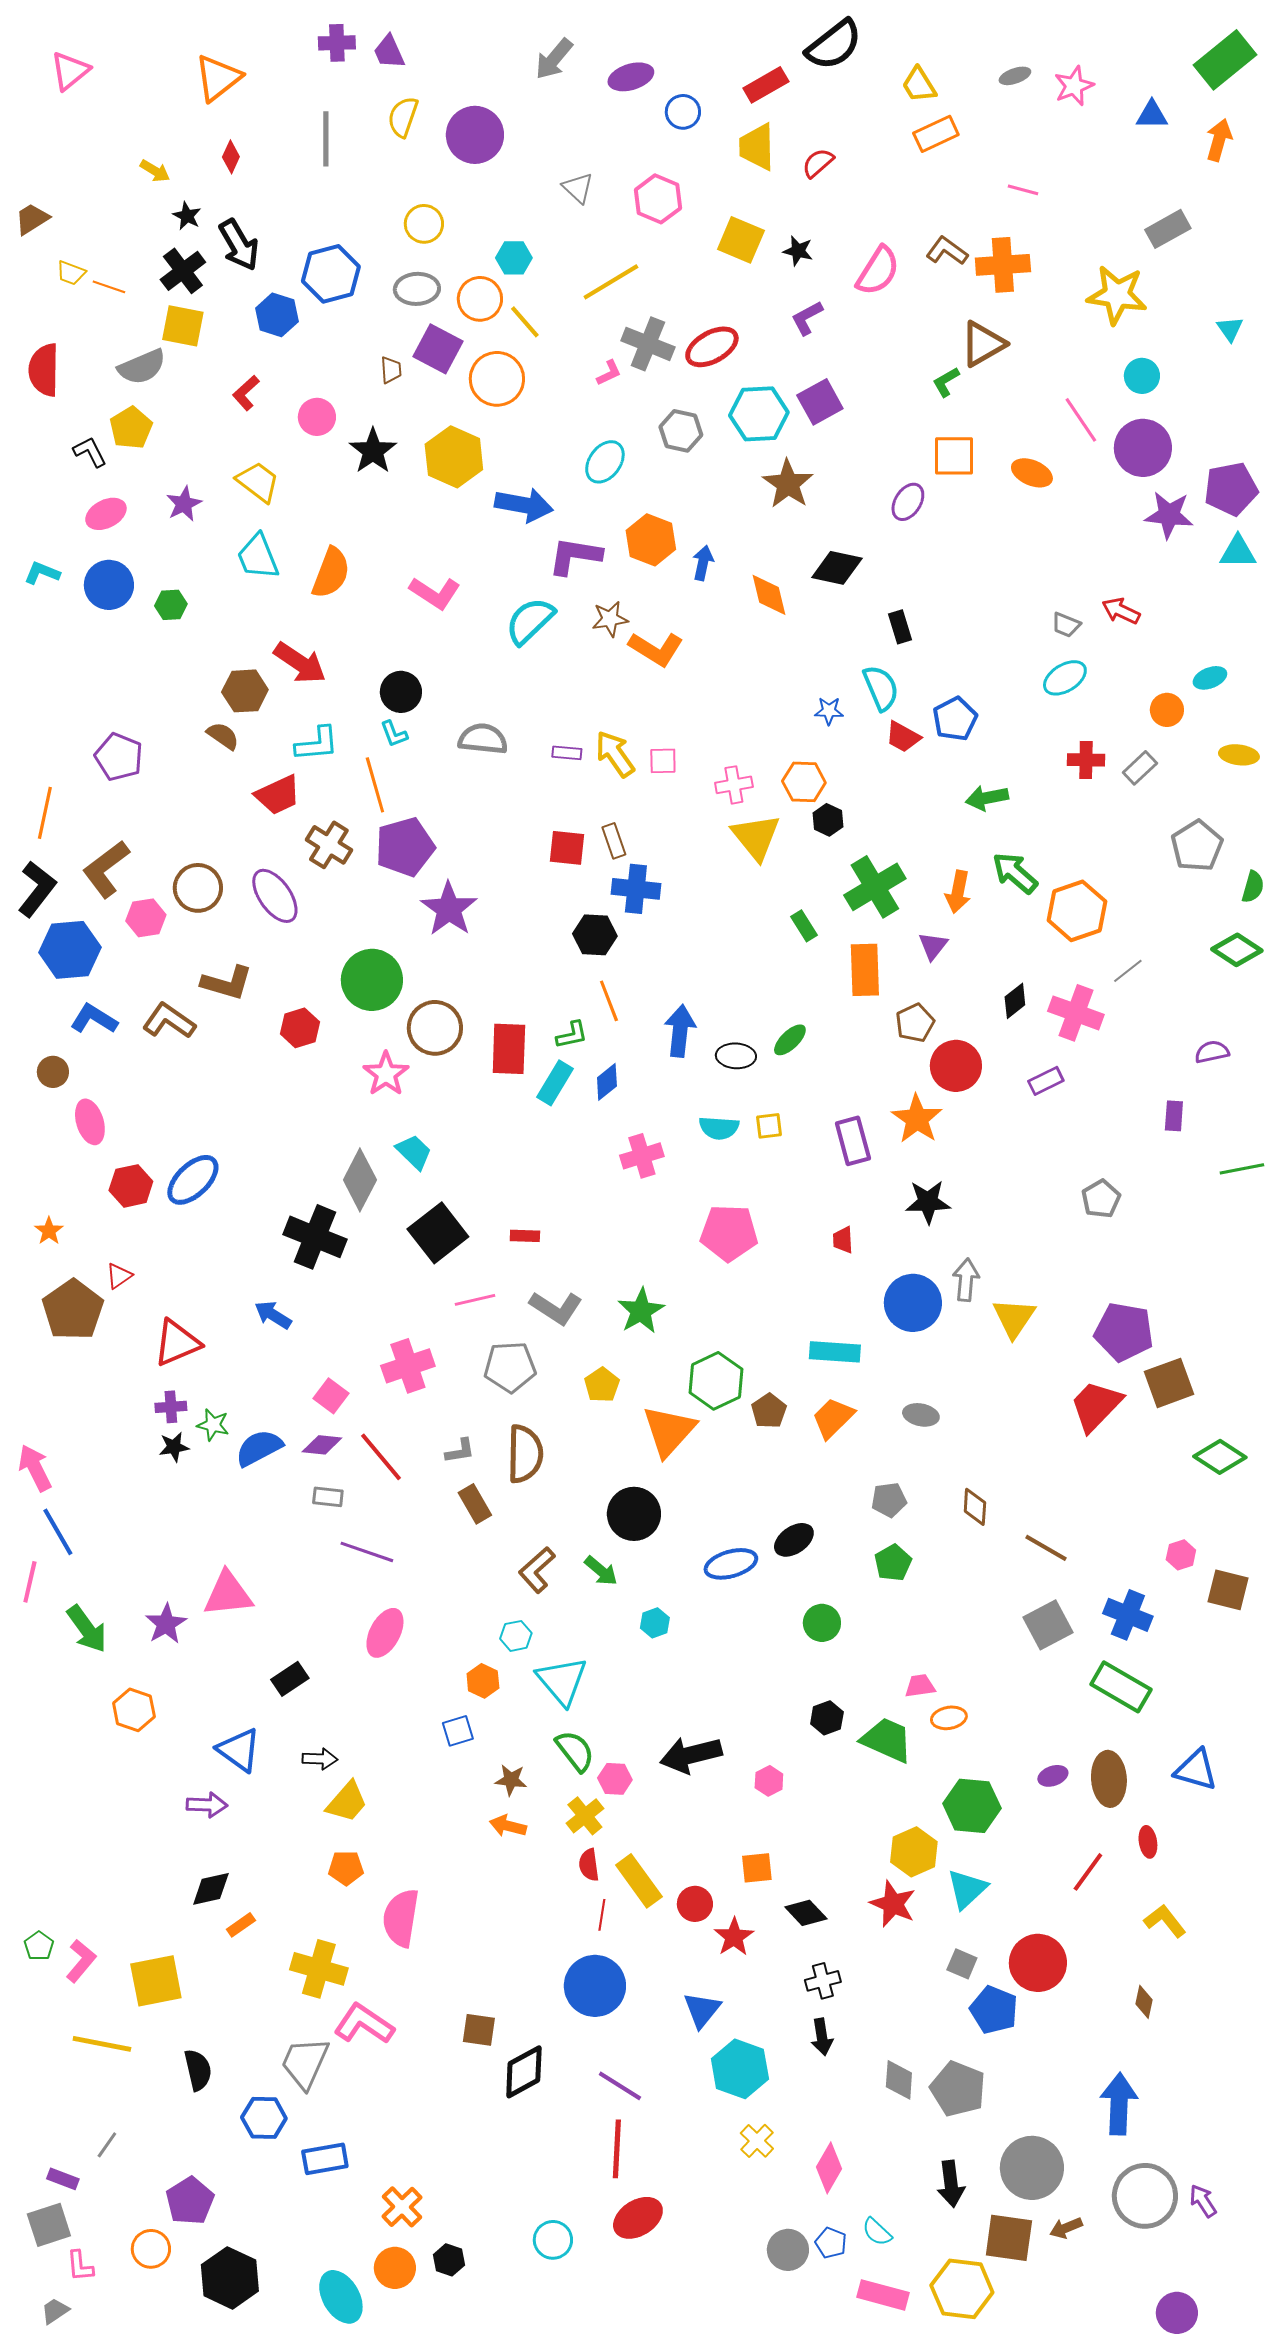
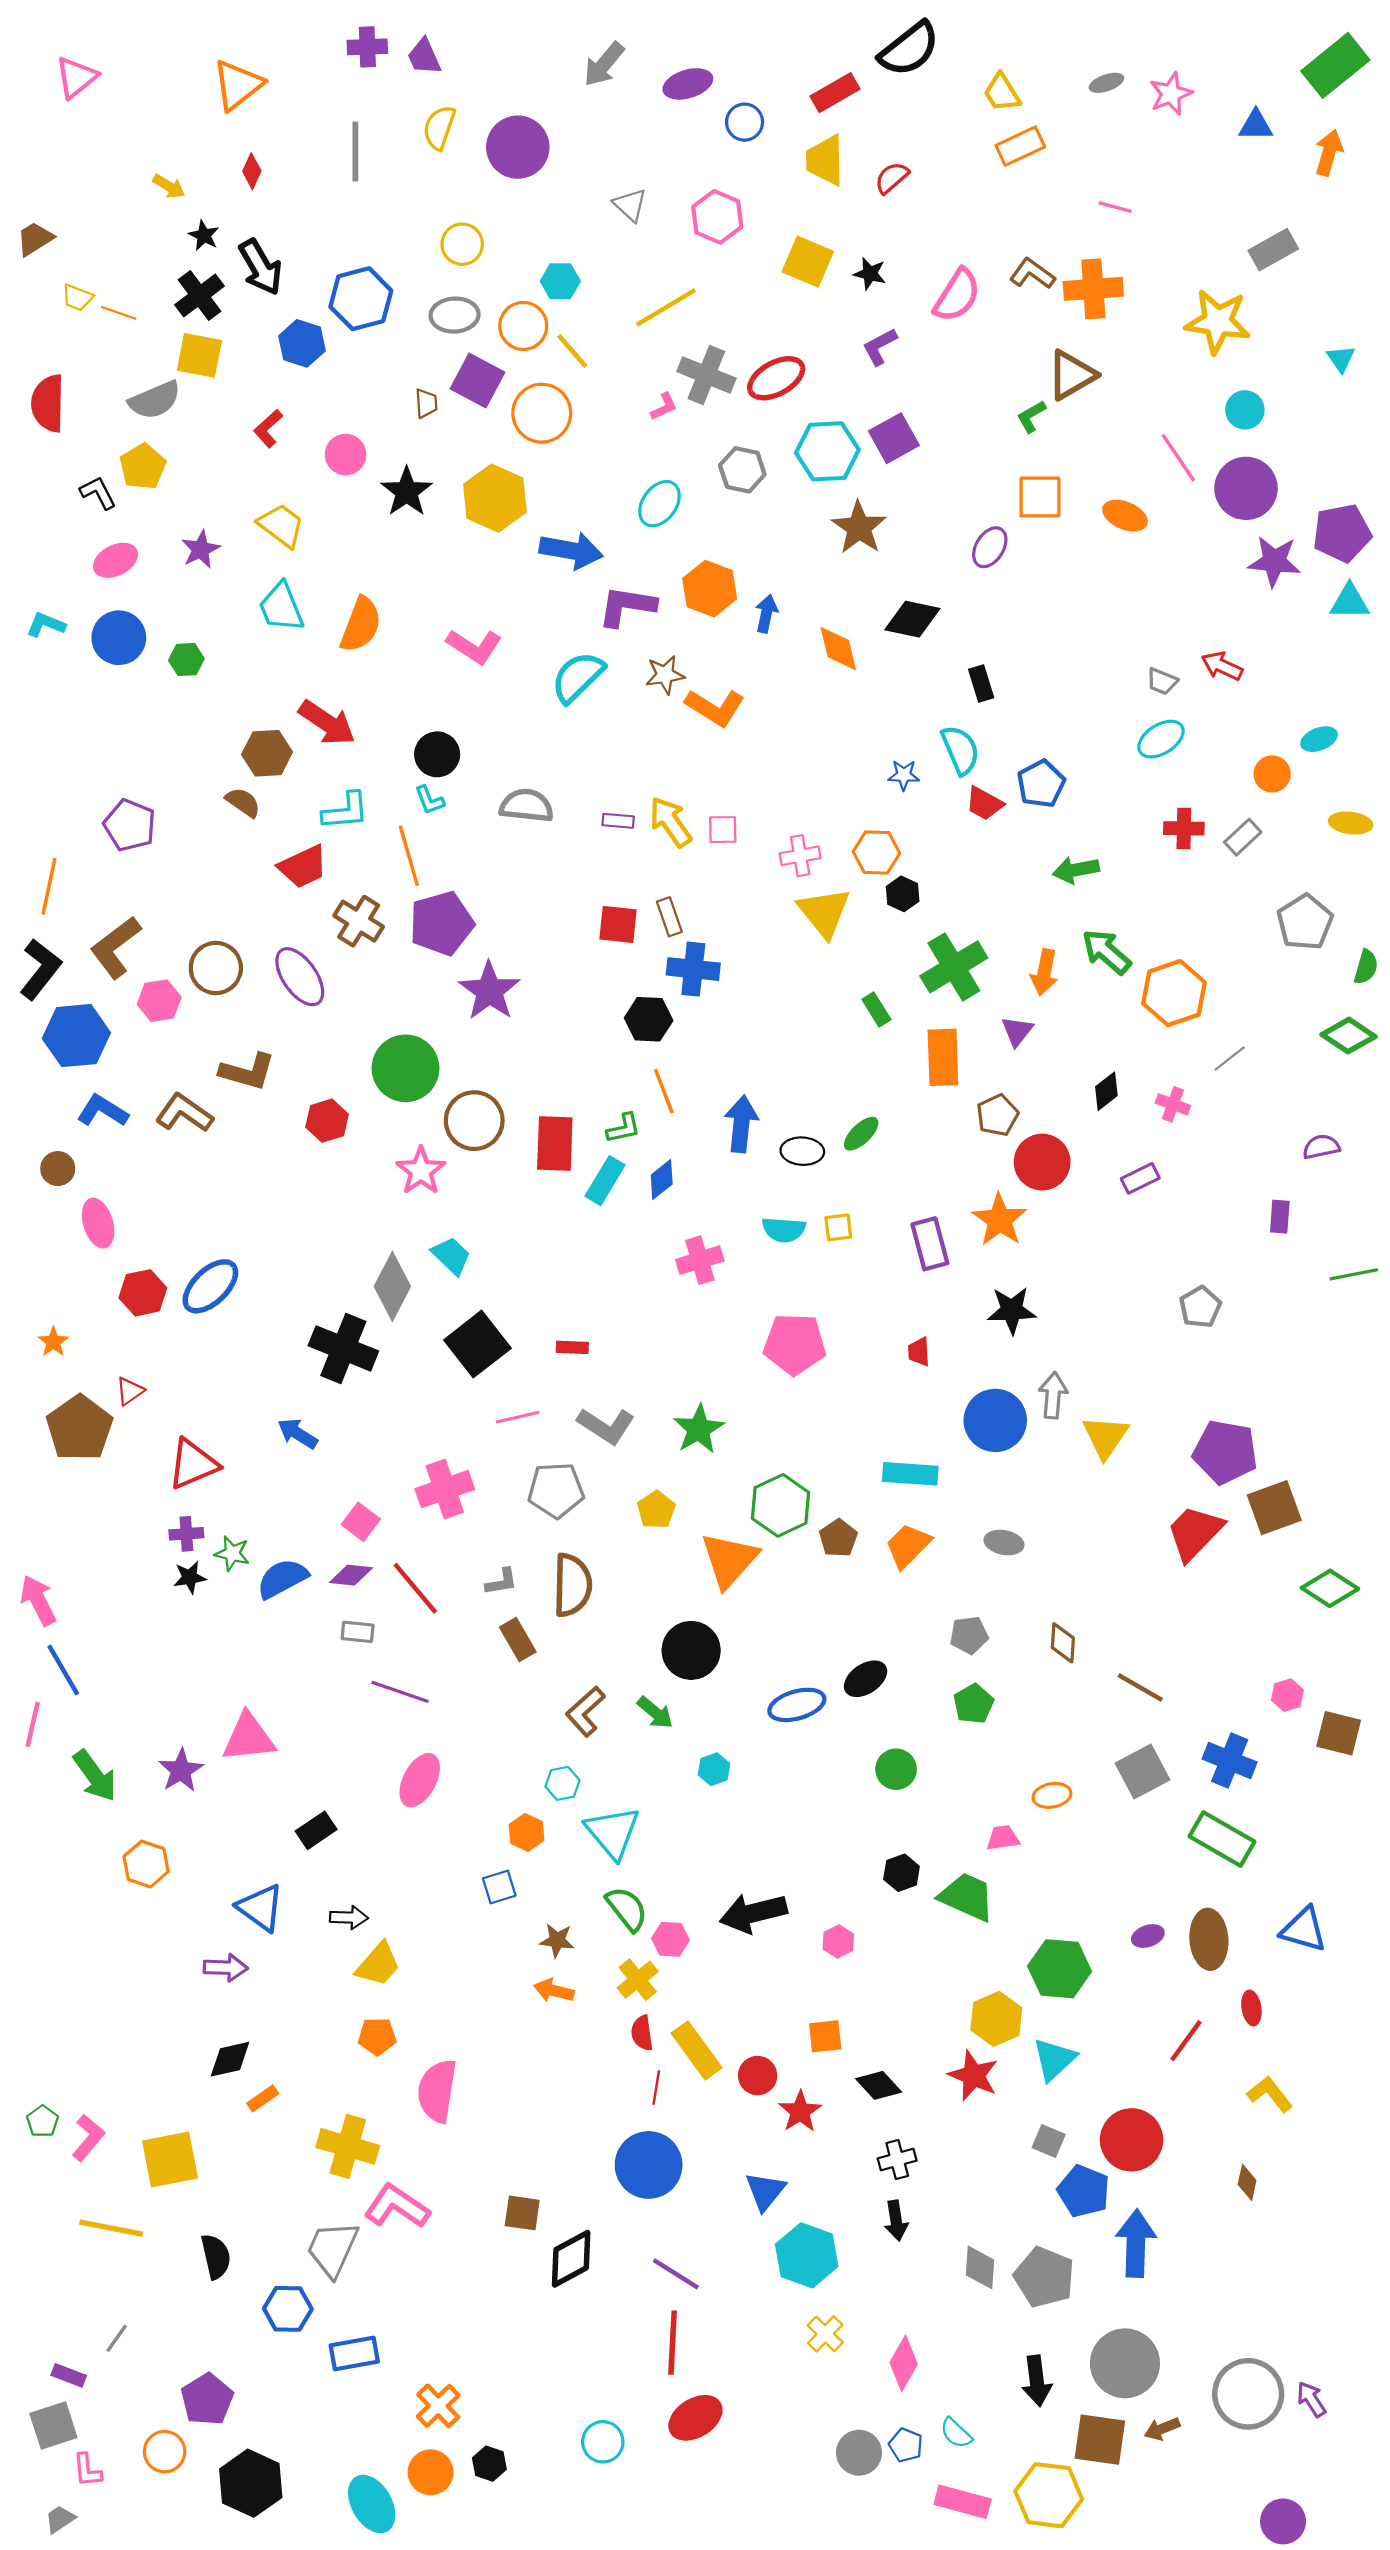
pink cross: (1076, 1013) -> (1173, 1104), size x0.6
orange ellipse: (949, 1718) -> (1052, 1795), moved
blue arrow: (1119, 2104) -> (1136, 2243), moved

